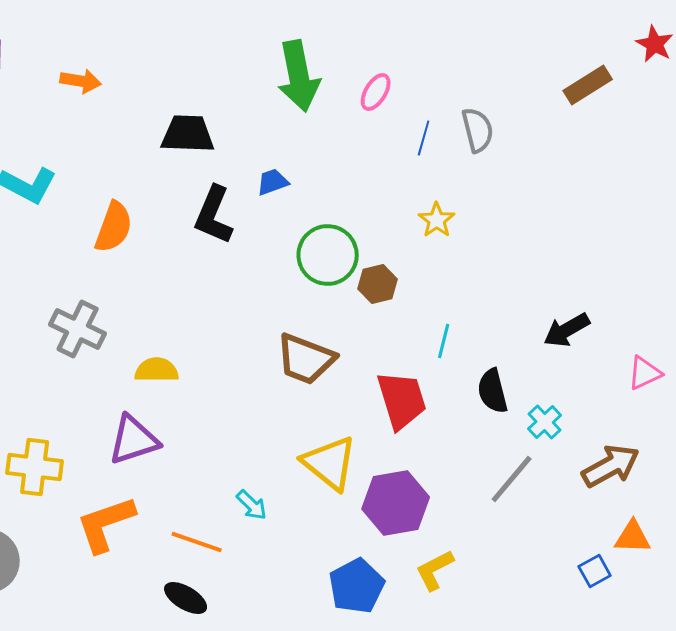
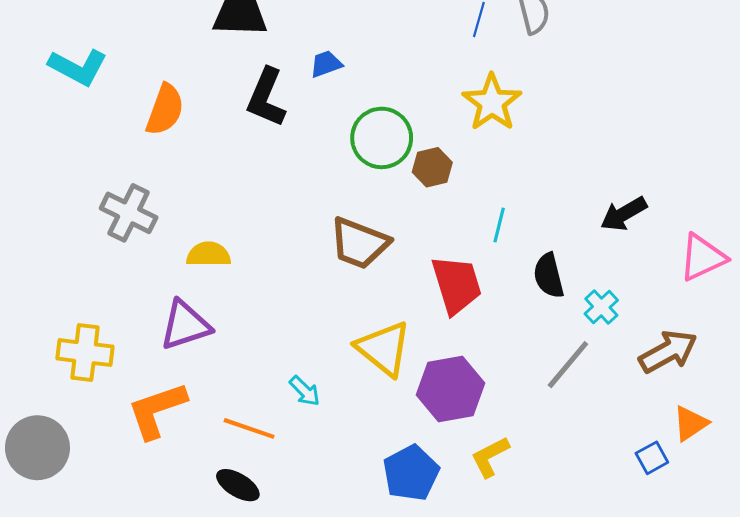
yellow star: (437, 220) -> (492, 103), size x1.6
pink triangle: (645, 373) -> (703, 257), size x1.4
orange triangle: (633, 537) -> (690, 423), turned -36

